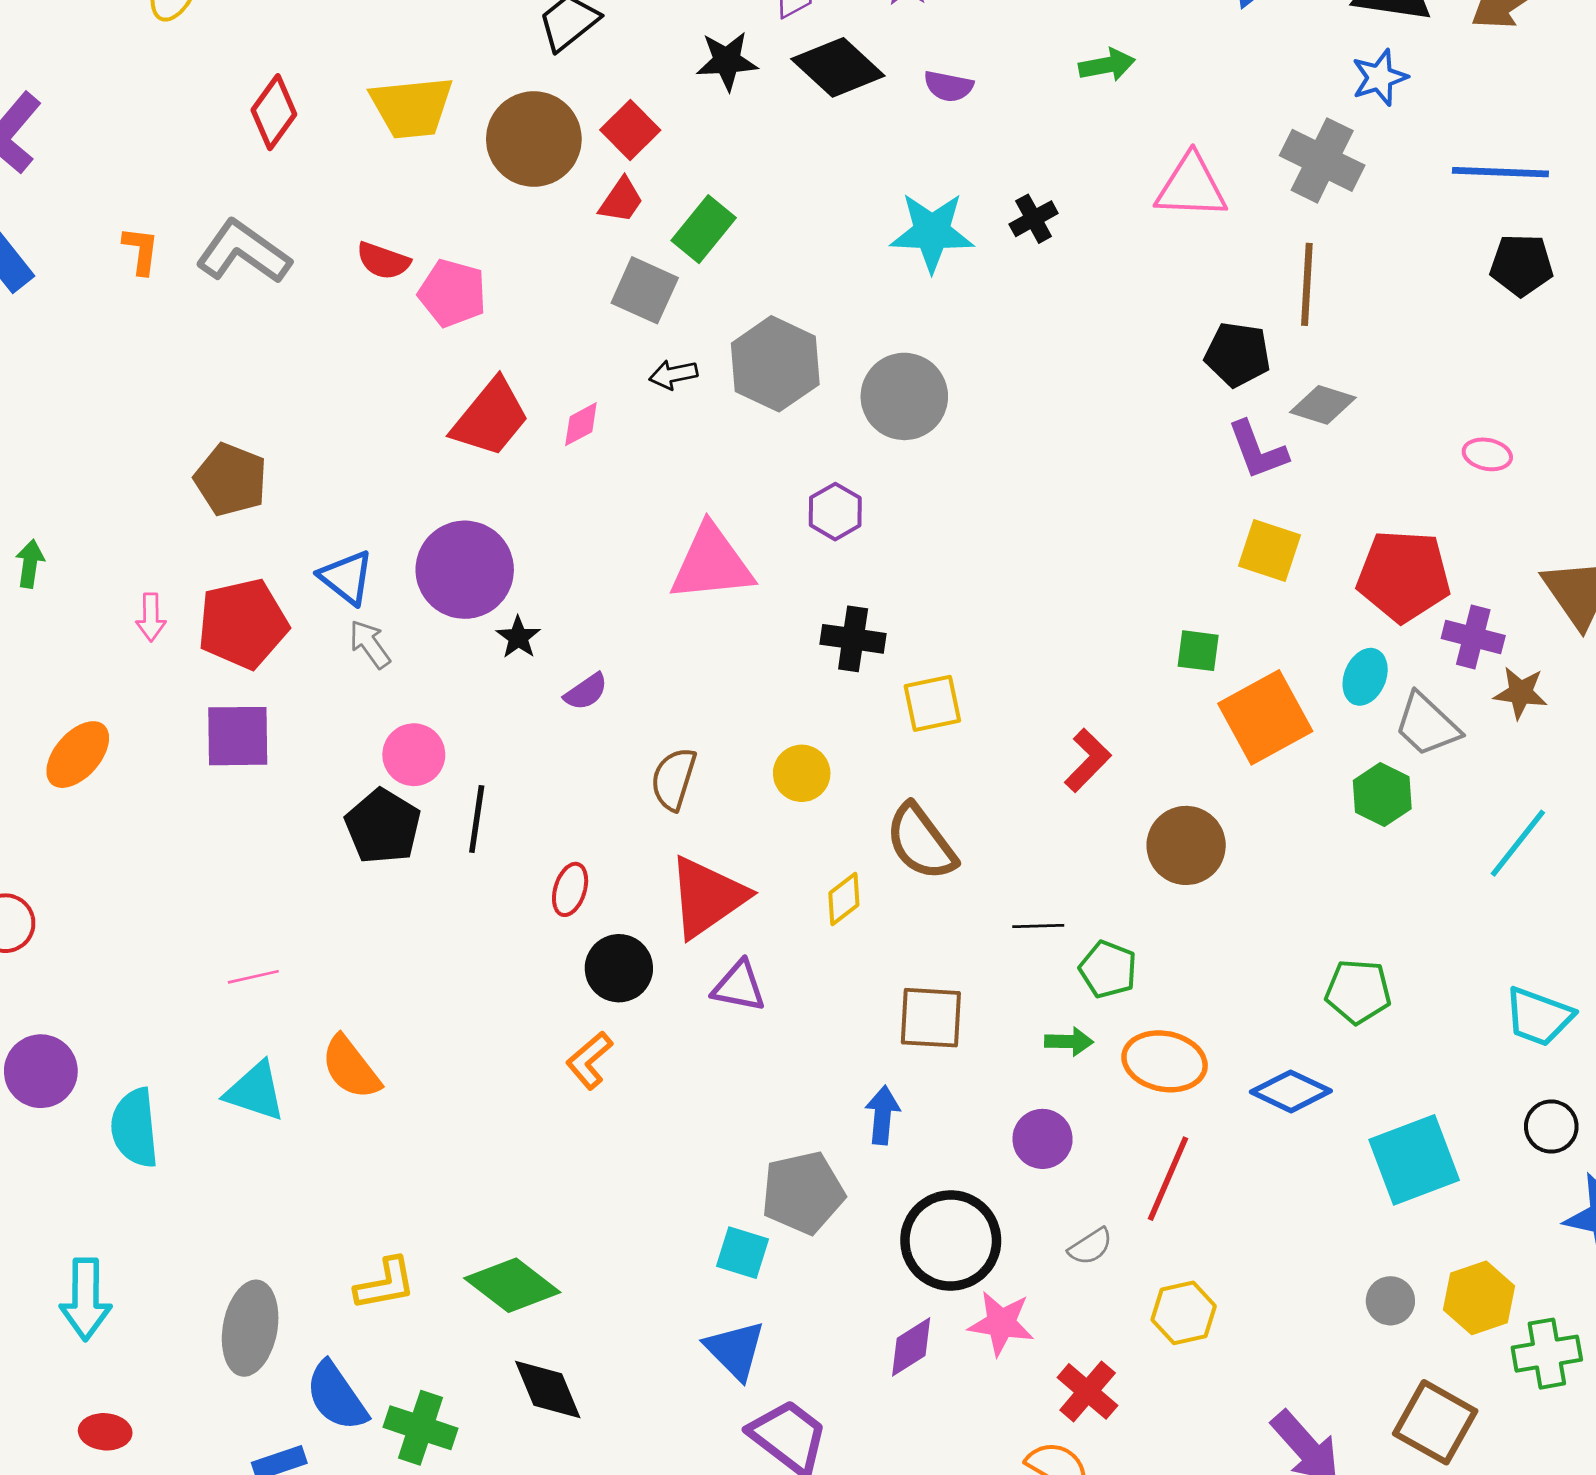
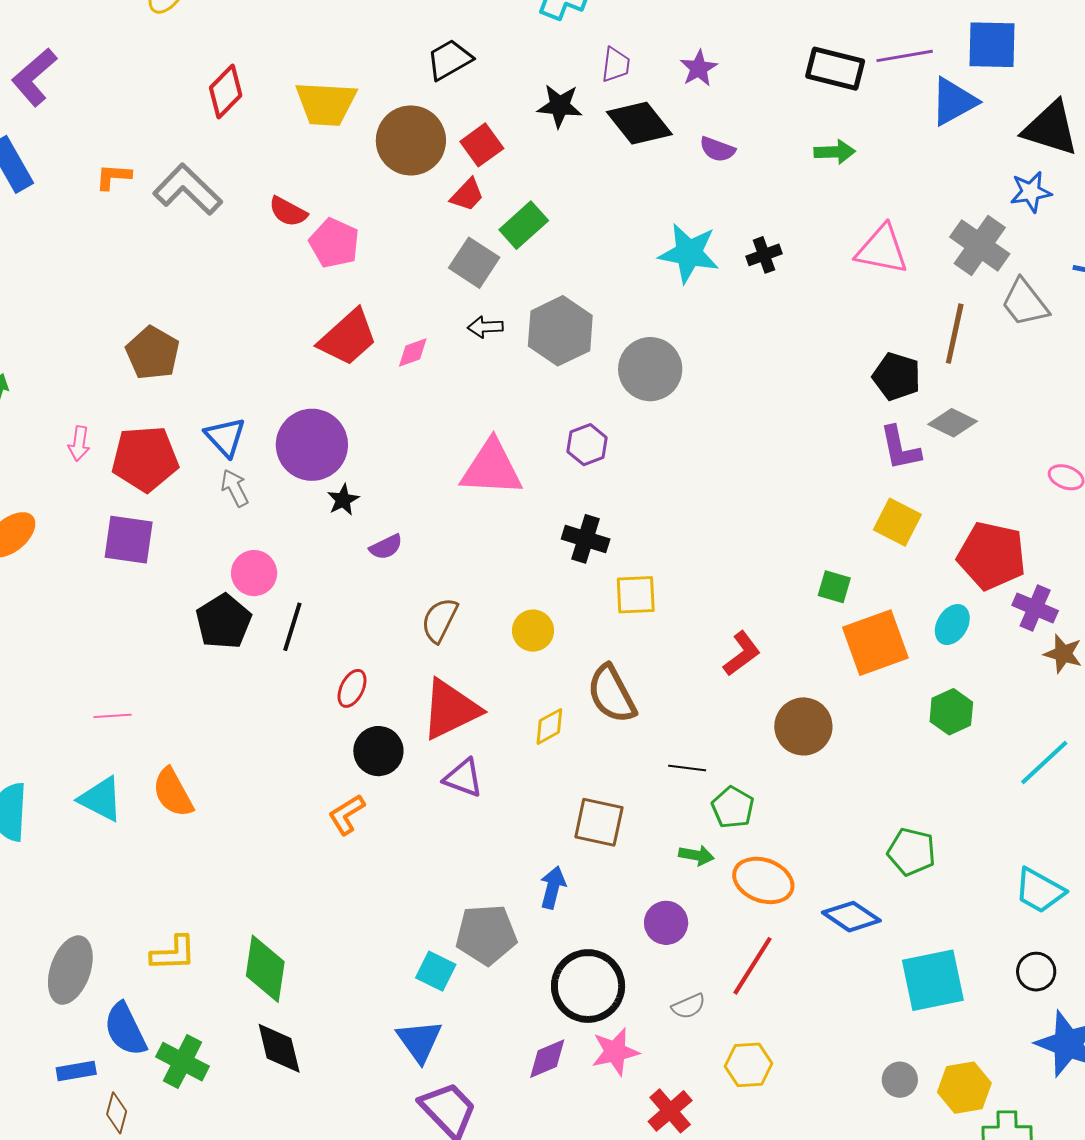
orange L-shape: (141, 250) -> (113, 177), turned -102
gray trapezoid: (1427, 725) -> (1025, 303), moved
green diamond: (512, 1285) -> (265, 969), turned 52
pink star: (1001, 1323) -> (615, 1052), turned -30

